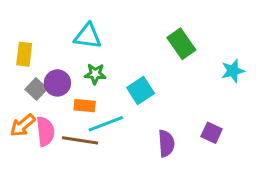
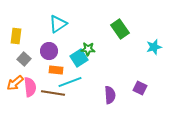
cyan triangle: (88, 36) -> (58, 24), turned -42
green star: (95, 74) -> (88, 49), moved
purple circle: (57, 83) -> (49, 51), moved
cyan square: (141, 91) -> (79, 58), moved

